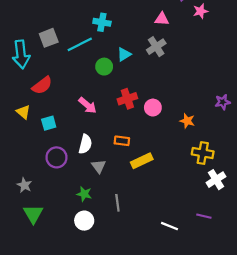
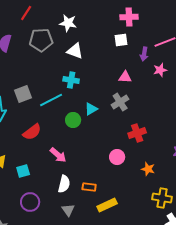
red semicircle: (42, 85) -> (32, 132), moved
red cross: (127, 99) -> (137, 133), moved
white semicircle: (85, 144) -> (64, 184), moved

